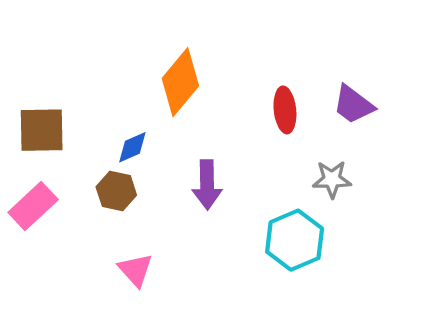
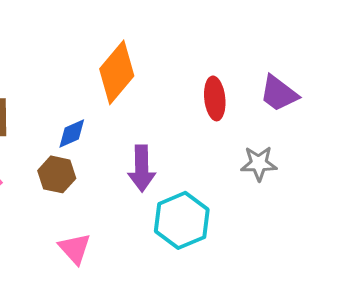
cyan hexagon: (295, 240) -> (182, 220), moved

